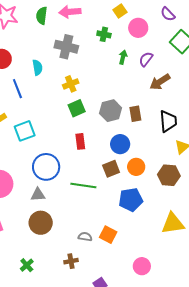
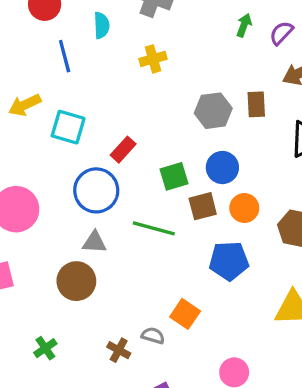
green square: (77, 108) -> (174, 176), moved
brown rectangle: (135, 114) -> (256, 104), moved
cyan square: (25, 131) -> (68, 127), turned 30
red rectangle: (80, 141) -> (123, 150), moved, turned 42
gray triangle: (38, 195) -> (94, 242), moved
gray semicircle: (85, 237) -> (153, 336), moved
brown cross: (71, 261) -> (119, 350), turned 32

